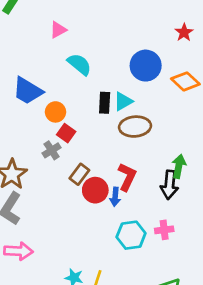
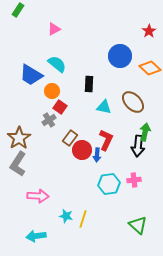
cyan semicircle: (79, 64) -> (57, 64), moved
cyan triangle: (123, 101) -> (104, 107), moved, turned 42
brown ellipse: (135, 127) -> (133, 102), moved, turned 50
pink arrow: (18, 251) -> (38, 196), moved

